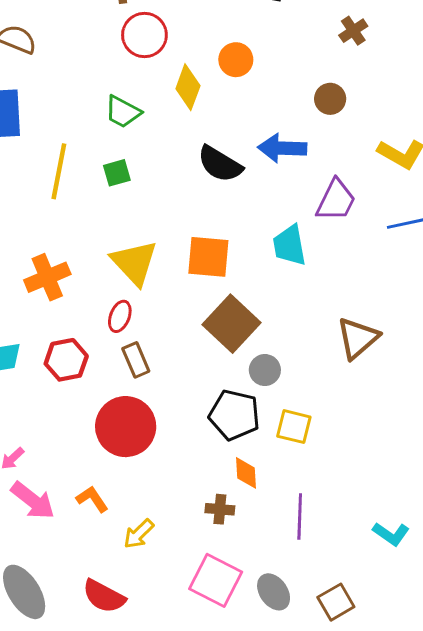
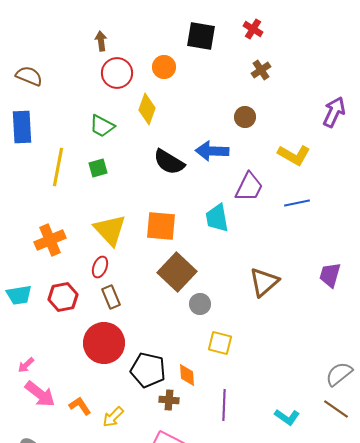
orange circle: (236, 60) -> (164, 67), moved
black pentagon: (234, 415) -> (148, 370), moved
orange L-shape: (92, 499) -> (80, 406), moved

